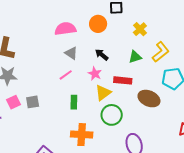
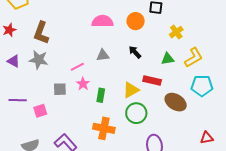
gray triangle: (71, 53) -> (103, 55), moved, turned -48
pink star: (95, 74) -> (83, 84), moved
pink line: (66, 75) -> (77, 67), moved
pink square: (13, 102) -> (40, 111), moved

